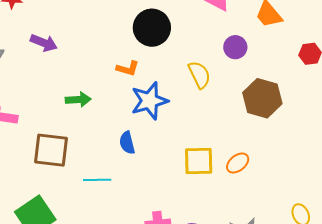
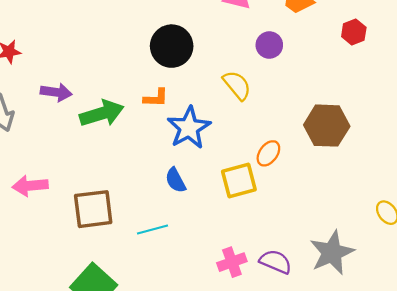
brown hexagon: (262, 98) -> (327, 126), moved
green arrow: (78, 100) -> (102, 113), moved, size x1.5
yellow square: (199, 161) -> (239, 181), moved
orange ellipse: (238, 163) -> (268, 153), moved

